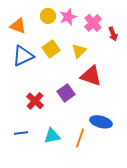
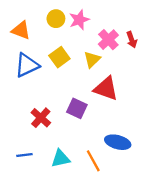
pink cross: (93, 23) -> (108, 40), moved
purple square: (66, 93) -> (77, 108), turned -30
orange line: (80, 138) -> (93, 161), turned -48

